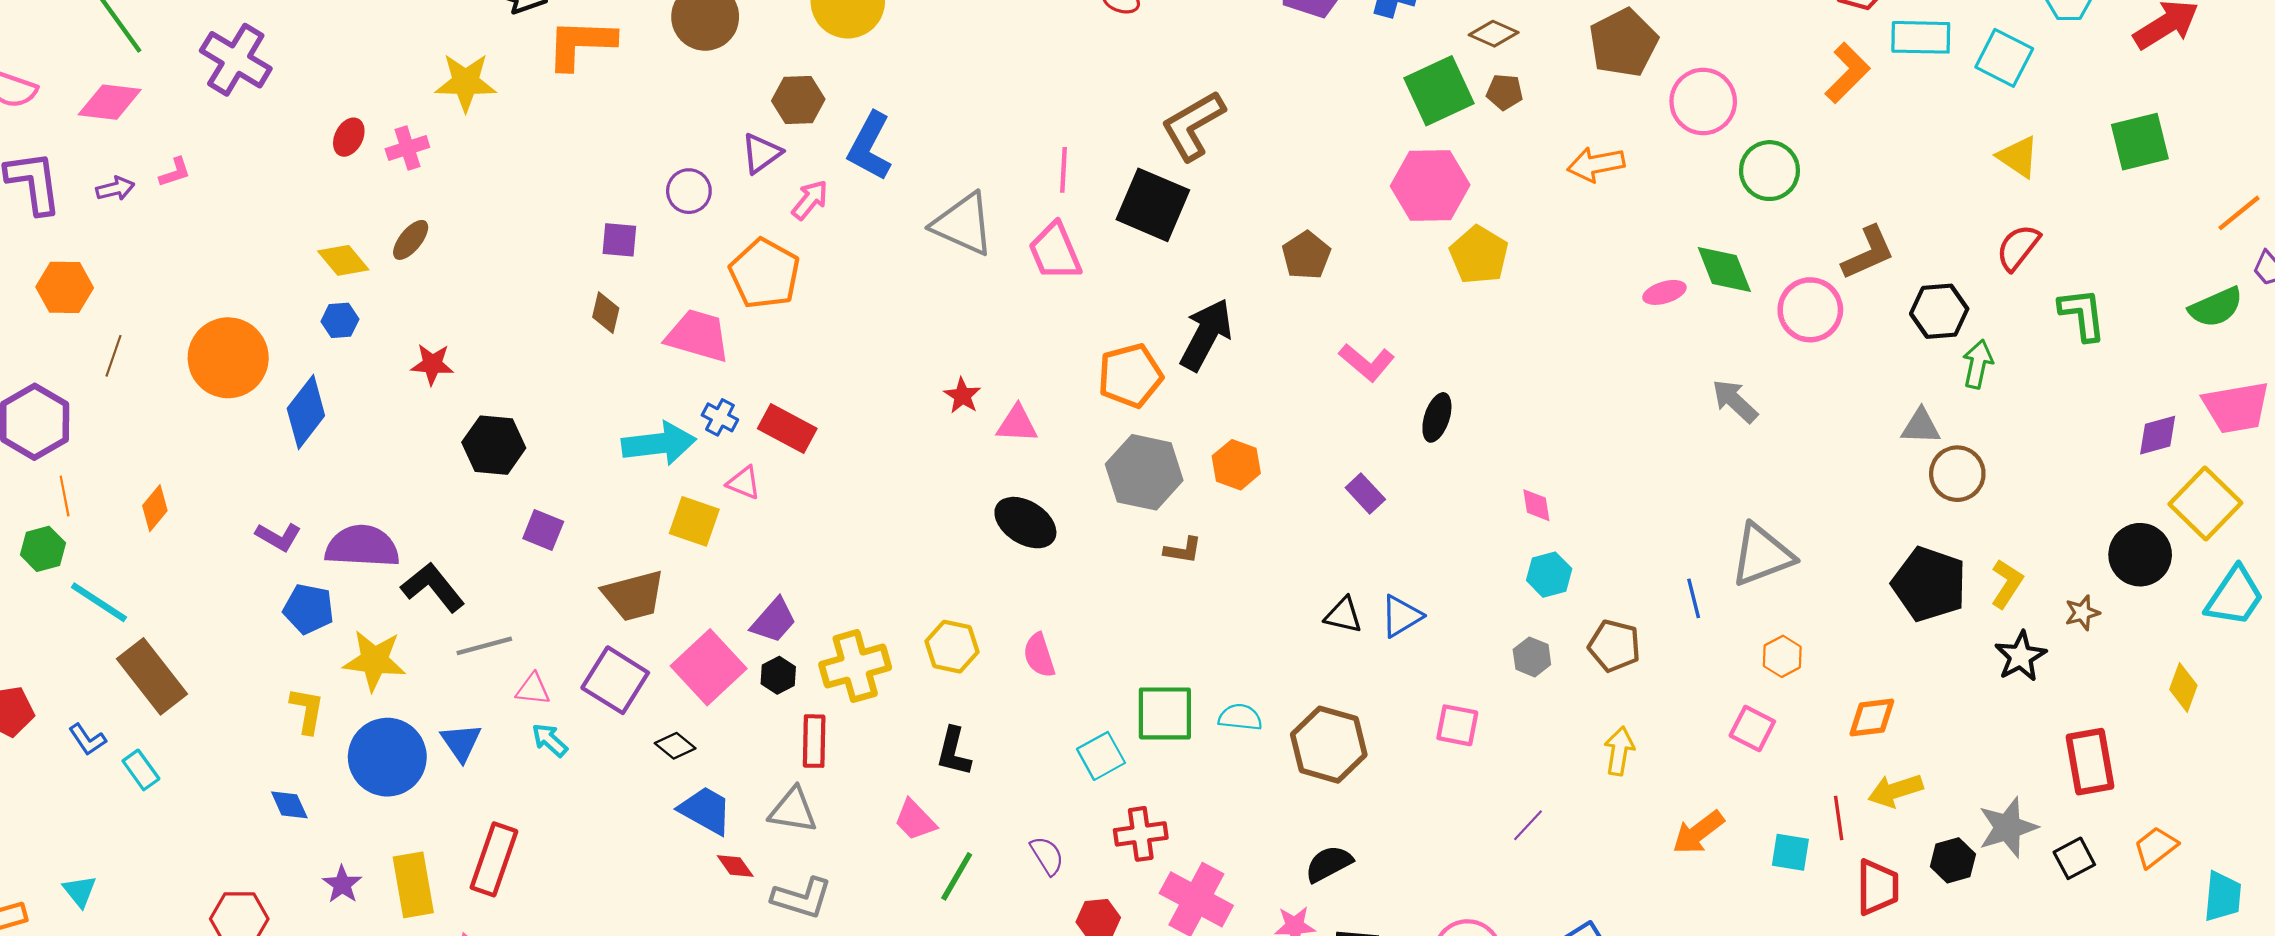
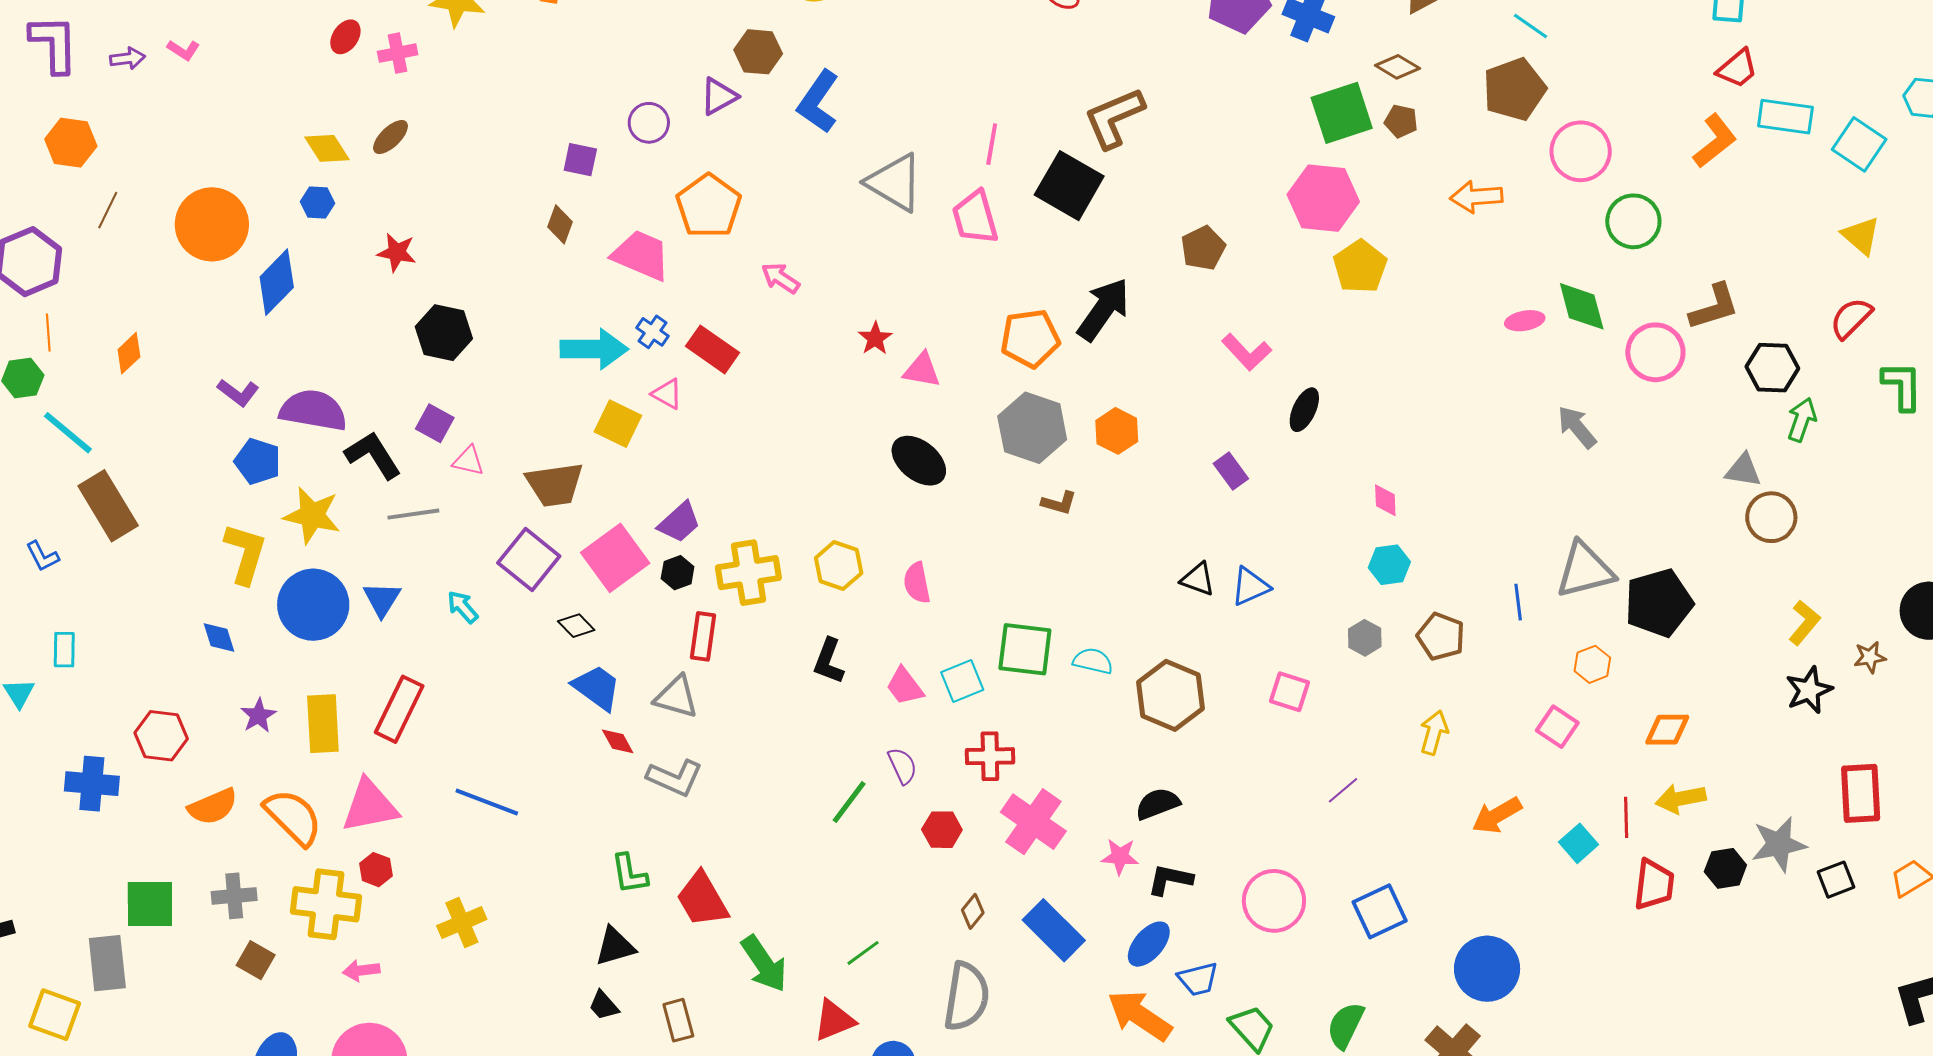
pink L-shape: (175, 172) -> (183, 50), turned 44
pink arrow: (810, 200) -> (780, 278), moved, turned -102
purple square: (543, 530) -> (435, 423), moved
black pentagon: (1929, 584) -> (1659, 603), moved, turned 30
pink triangle: (533, 689) -> (468, 461), moved
yellow L-shape: (307, 710) -> (245, 554), size x1.4
cyan rectangle: (141, 770) -> (64, 650), moved, turned 30
pink trapezoid: (915, 820) -> (905, 686), moved
cyan square: (1790, 852) -> (1579, 843), turned 33
green line: (957, 876) -> (849, 802), moved

